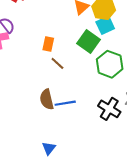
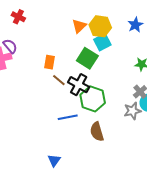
green hexagon: (110, 64) -> (93, 99), moved
brown semicircle: (47, 99) -> (97, 132), moved
black cross: (109, 109) -> (79, 85), moved

